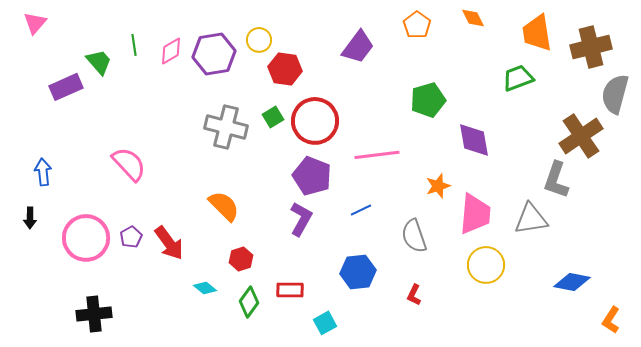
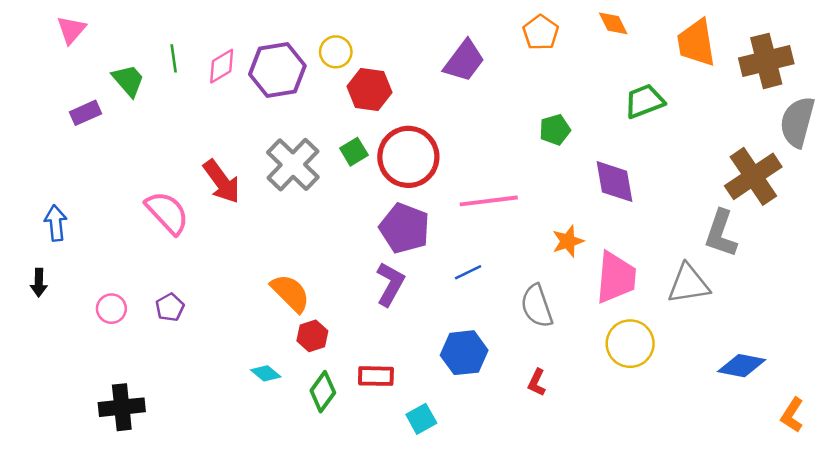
pink triangle: (35, 23) -> (71, 30), moved
green trapezoid: (518, 78) -> (644, 101), moved
purple rectangle: (66, 87) -> (85, 113), size x0.7
green pentagon: (428, 100) -> (555, 130), size x0.7
gray cross: (226, 127) -> (293, 165), turned 30
orange semicircle: (224, 206) -> (290, 293), moved
pink circle: (86, 238) -> (111, 309), size x0.5
red arrow: (169, 243) -> (222, 182), moved

